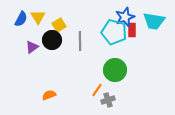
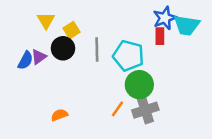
blue star: (125, 17) -> (165, 18), moved
blue semicircle: (21, 19) -> (25, 60), moved
cyan pentagon: (114, 32) -> (128, 56), moved
gray cross: (108, 100) -> (145, 110), moved, size x1.5

